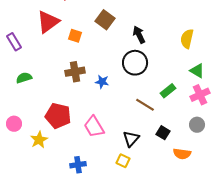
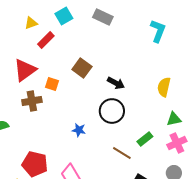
black arrow: (139, 35) -> (116, 83), turned 144
green triangle: (197, 71) -> (174, 119), turned -42
brown cross: (75, 72) -> (32, 101), moved

